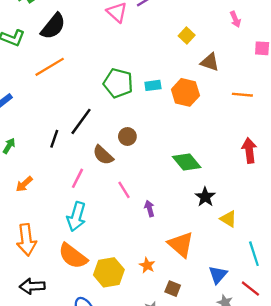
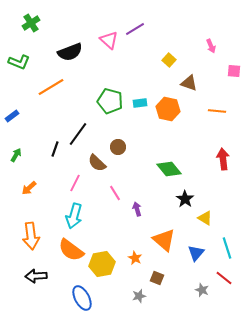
black semicircle: (53, 26) -> (70, 52), moved, turned 30
blue triangle: (218, 275) -> (196, 253), moved

